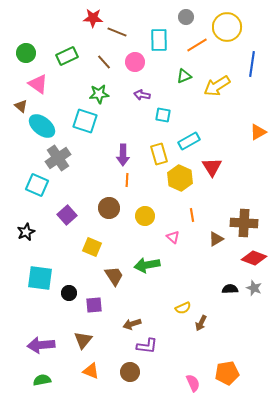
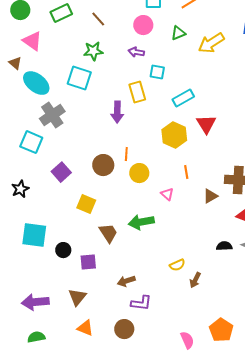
pink circle: (135, 62) -> (143, 25), moved
yellow rectangle: (159, 154) -> (137, 92), moved
orange line: (127, 180) -> (126, 154), moved
orange pentagon: (227, 373) -> (221, 330), turned -30

